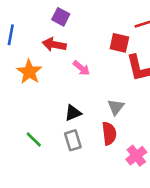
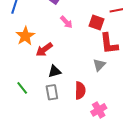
red arrow: (54, 45) -> (44, 50), moved, turned -54
pink arrow: (81, 68) -> (66, 22), moved
gray triangle: (116, 107) -> (99, 65), moved

